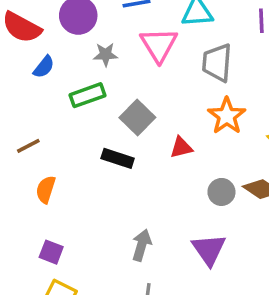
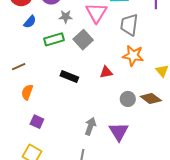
orange star: (227, 116) -> (133, 56), turned -30
gray square: (137, 117) -> (83, 40), moved
gray arrow: (142, 245) -> (90, 126), moved
purple square: (51, 252) -> (37, 122), moved

